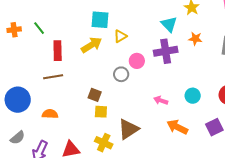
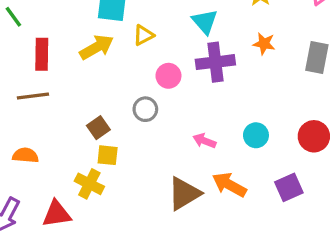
cyan triangle: (169, 24) -> (205, 22), moved
gray circle: (121, 74) -> (145, 109), moved
brown square: (95, 95) -> (98, 128), turned 32
brown triangle: (128, 129) -> (184, 194), moved
yellow cross: (104, 143) -> (89, 184), moved

